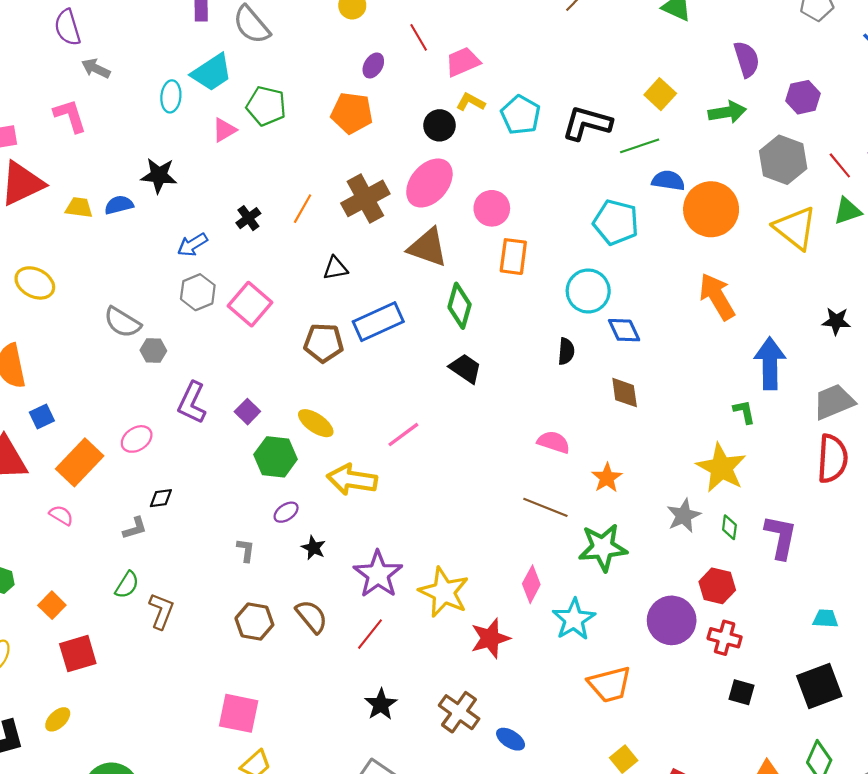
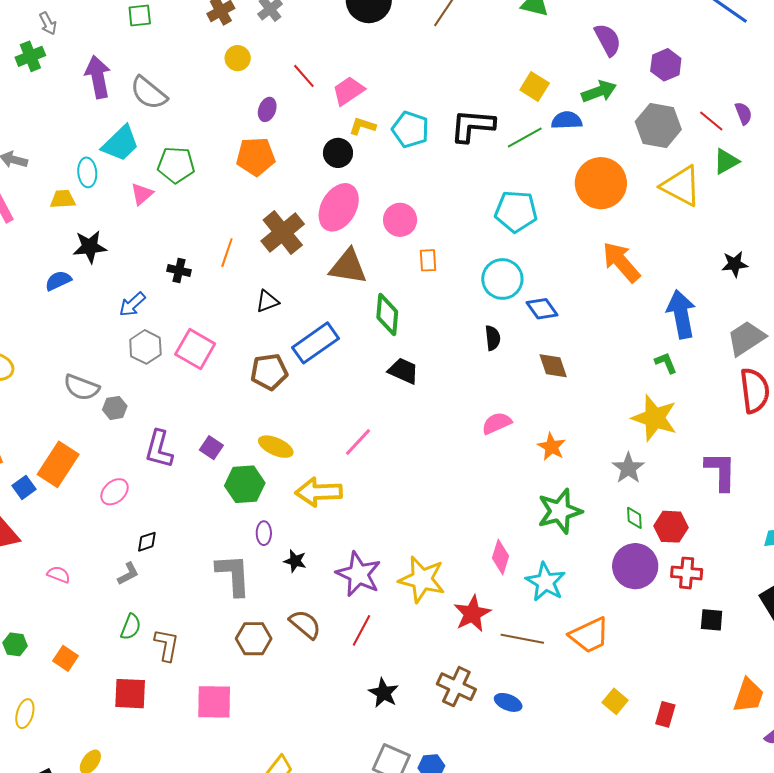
blue semicircle: (668, 181) -> (567, 120), moved
yellow trapezoid: (79, 207) -> (63, 199), moved
black cross: (248, 218) -> (179, 270), turned -30
orange rectangle: (513, 257) -> (428, 260), size x0.7
pink semicircle: (554, 442) -> (497, 423), turned -32
orange rectangle: (80, 462) -> (58, 464), moved
brown line: (545, 507) -> (522, 639), moved
purple ellipse: (286, 512) -> (264, 533), turned -45
green diamond: (729, 527) -> (634, 518), moved
gray L-shape: (246, 550) -> (233, 575), size x2.0
red square: (78, 654) -> (130, 694), moved, turned 30
pink square: (239, 713) -> (214, 702), moved

